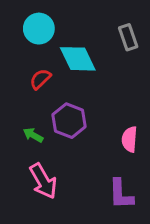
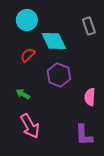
purple hexagon: (69, 121) -> (59, 75), moved

